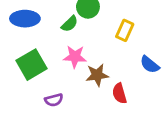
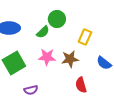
brown star: (97, 75) -> (70, 59), moved

